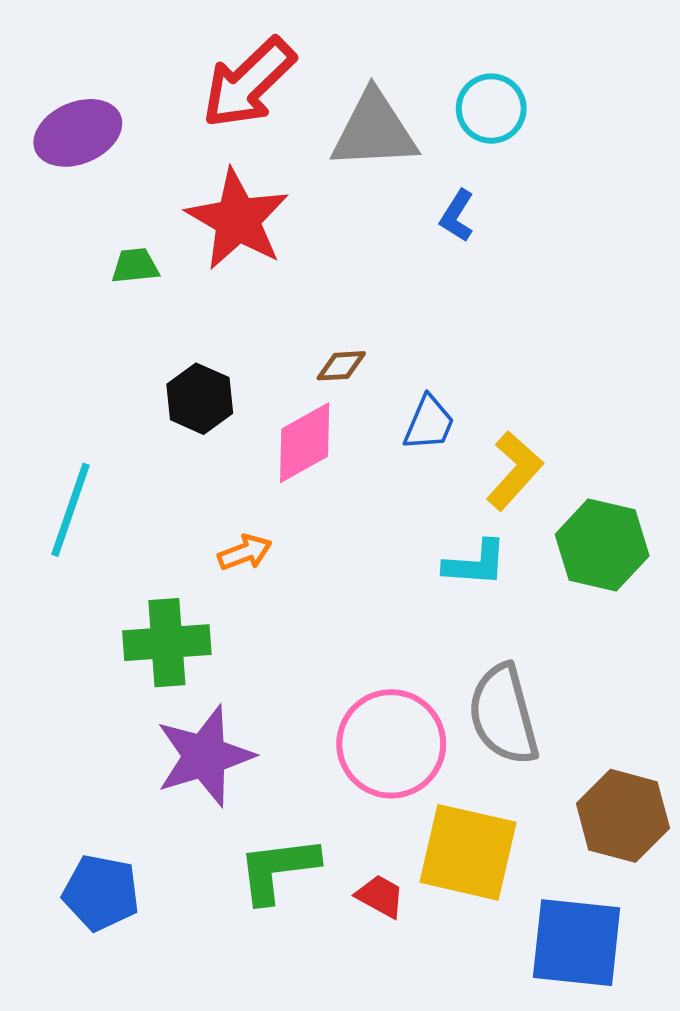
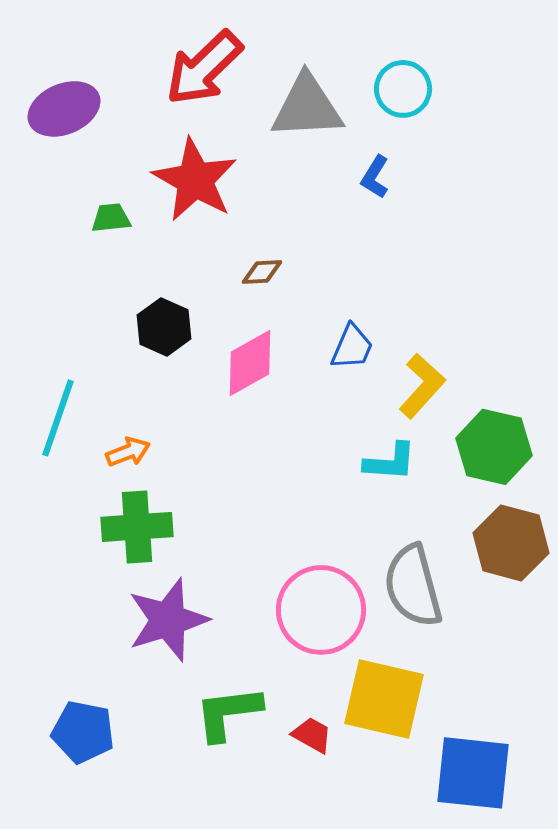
brown diamond: (341, 366) -> (262, 272), moved
orange arrow: (245, 552) -> (128, 452), moved
brown hexagon: (623, 816) -> (511, 543), moved

